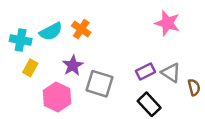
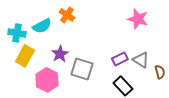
orange cross: (81, 29) -> (67, 15), moved
yellow rectangle: (30, 68) -> (25, 56), size x1.5

